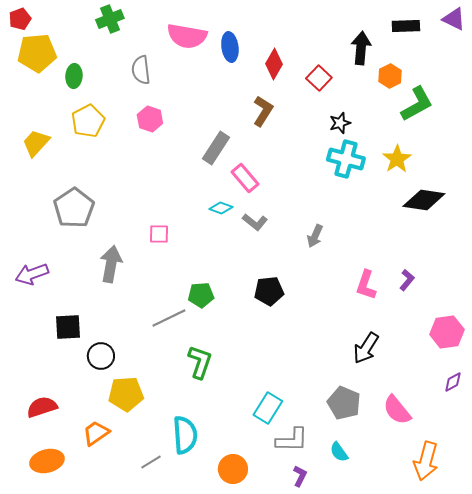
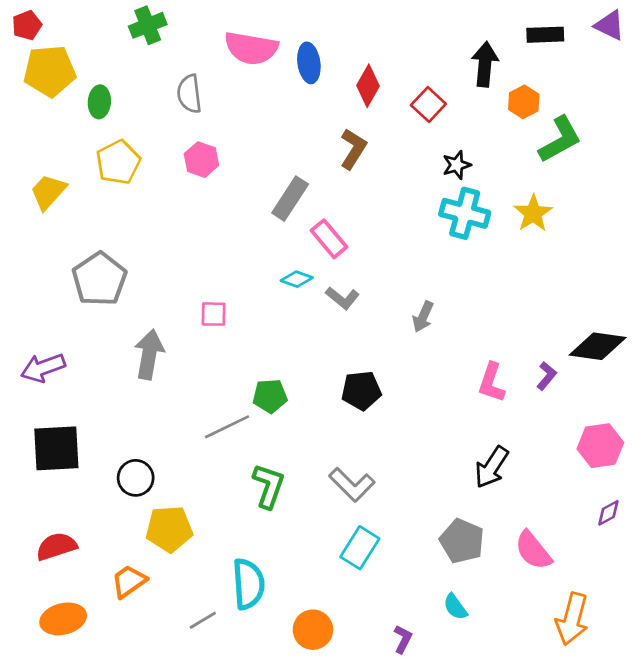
black diamond: (424, 200) -> (598, 346), moved
black square: (68, 327) -> (56, 448), moved, size x1.4
gray L-shape: (292, 440) -> (352, 485), moved, turned 44

